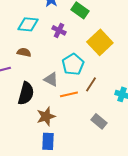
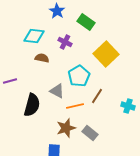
brown semicircle: (24, 52) -> (42, 58), moved
brown star: (46, 116) -> (66, 128), moved
gray rectangle: (99, 121) -> (90, 133), moved

